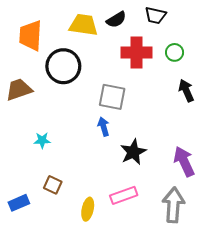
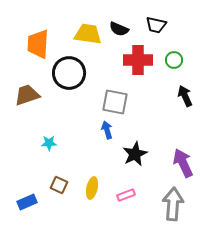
black semicircle: (116, 20) -> (119, 29), turned 54
pink rectangle: (124, 195) -> (126, 195), size x0.7
yellow ellipse: (88, 209) -> (92, 188), moved

